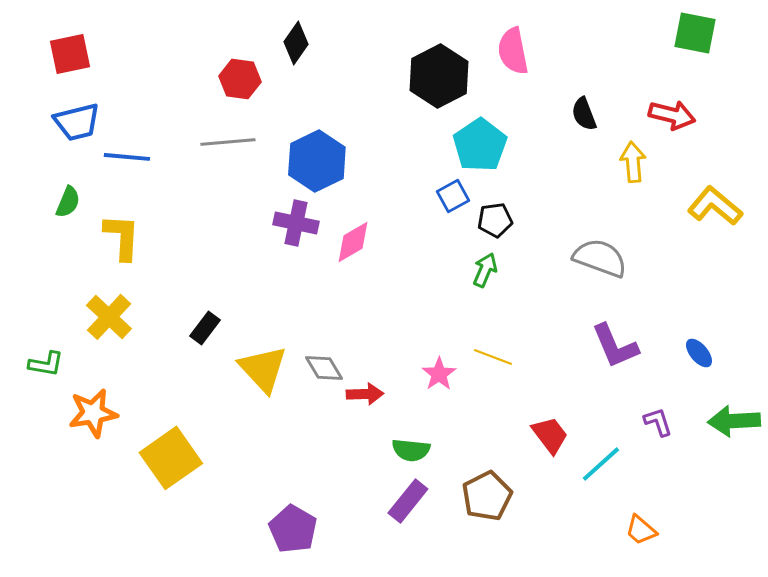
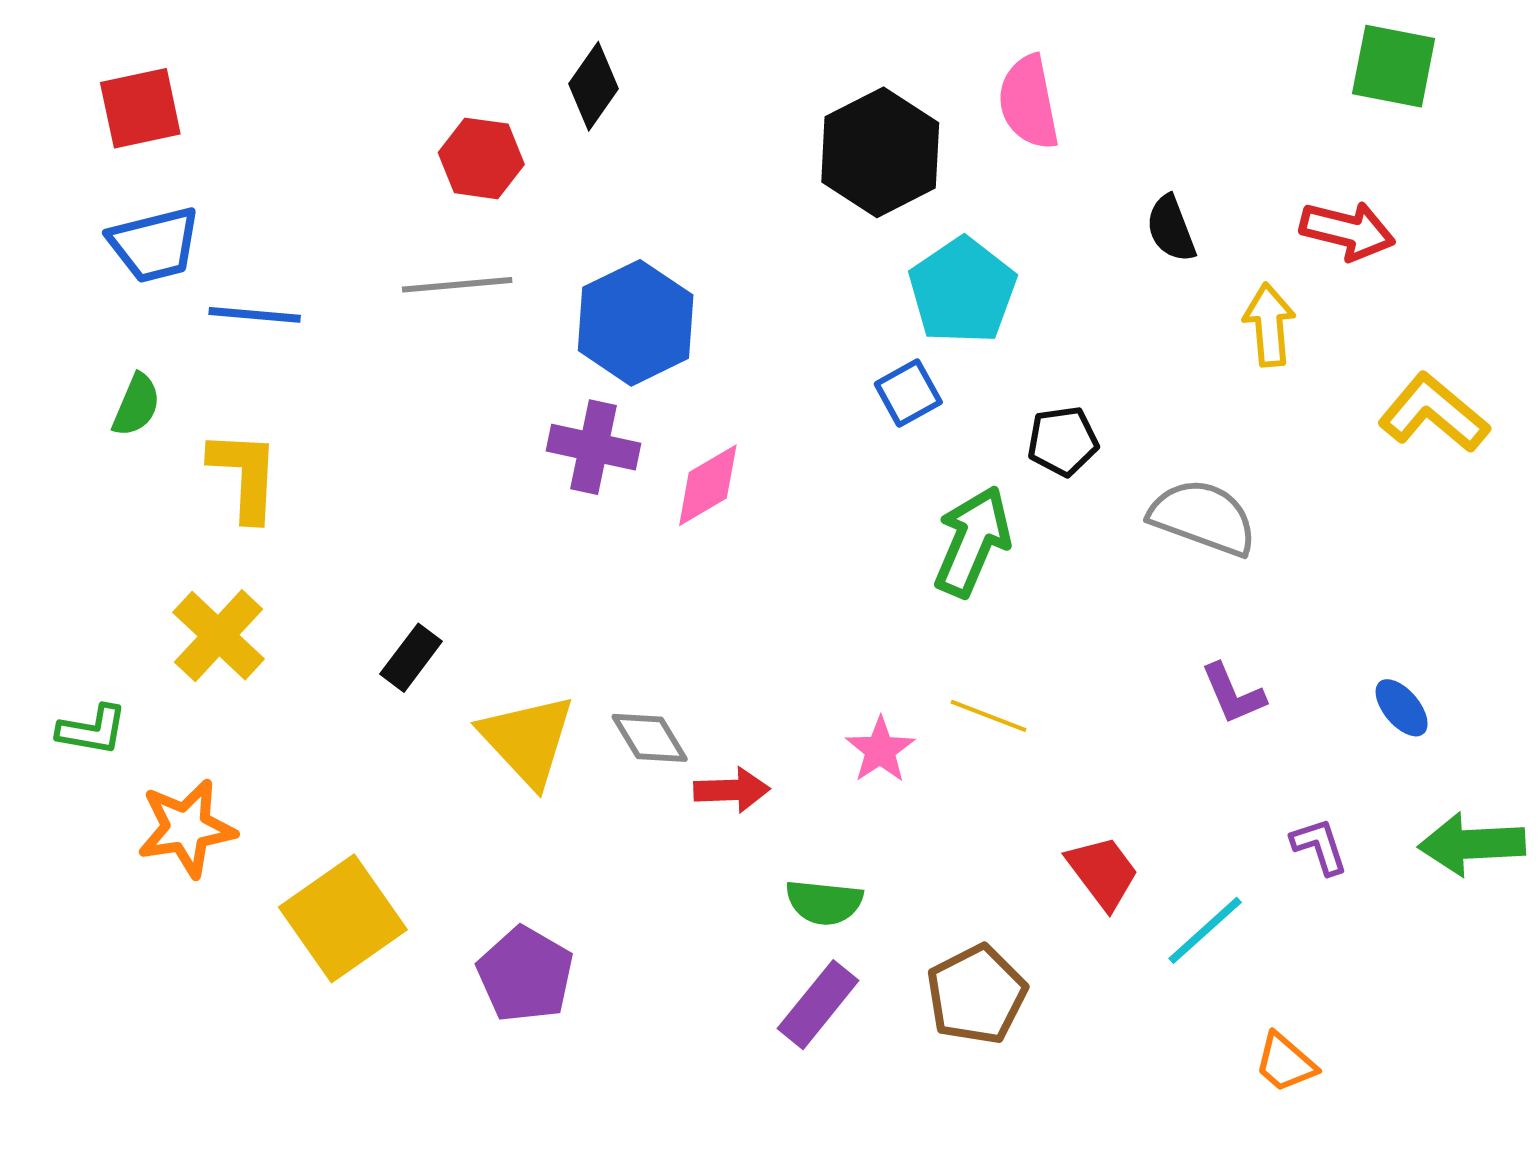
black pentagon: (495, 220) -> (1063, 441), moved
green arrow: (485, 270) -> (972, 541), size x1.6
purple L-shape: (615, 346) -> (1233, 694), size x0.7
purple pentagon: (293, 529) -> (525, 974), moved

